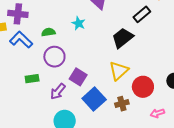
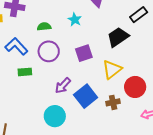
blue L-shape: (21, 40) -> (16, 46), moved
purple square: (78, 77) -> (84, 53), moved, turned 36
purple arrow: (58, 91) -> (63, 86), moved

